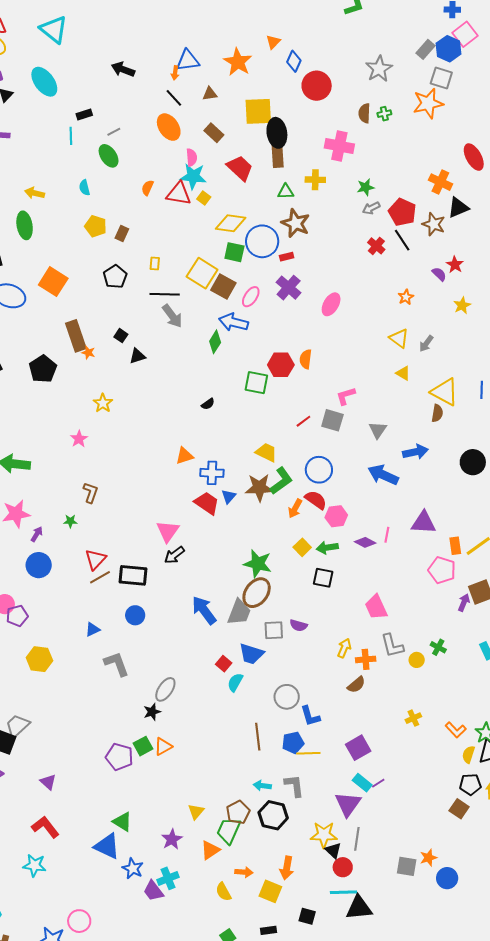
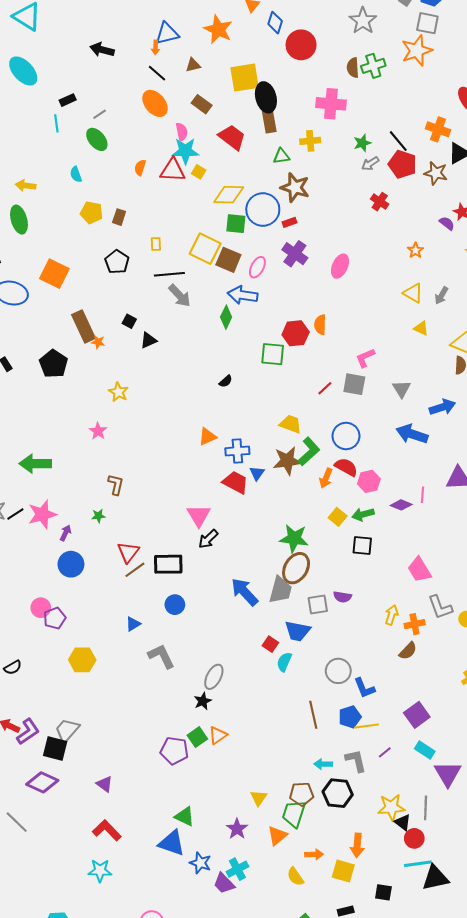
green cross: (384, 114) -> (373, 66), size x1.6
black line: (402, 240) -> (398, 141), moved
purple line: (378, 783) -> (385, 752), moved
purple triangle: (348, 804) -> (448, 774), moved
brown pentagon: (238, 812) -> (302, 794), turned 30

